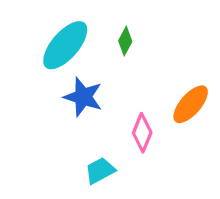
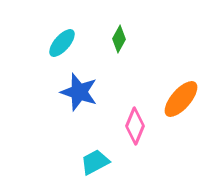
cyan ellipse: (65, 45) -> (62, 43), size x0.6

